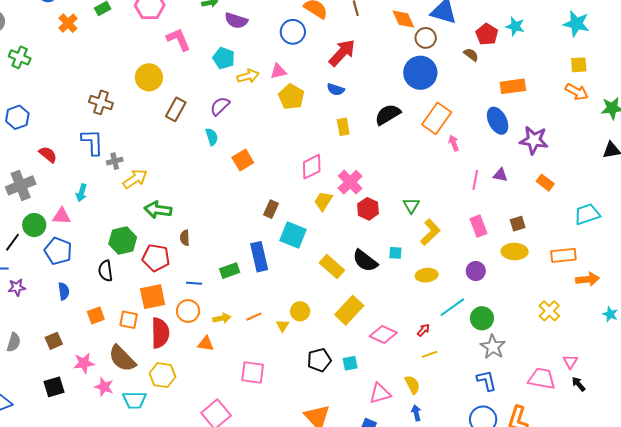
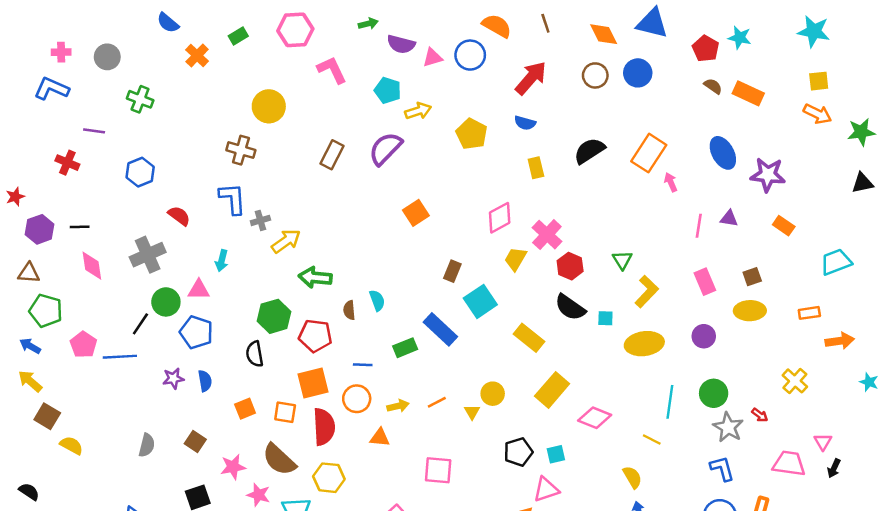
brown circle: (426, 38) -> (595, 75), moved
brown semicircle: (471, 55) -> (713, 86), moved
pink triangle: (278, 71) -> (433, 58), moved
blue circle: (420, 73) -> (638, 73), moved, size x0.7
yellow circle: (149, 77) -> (269, 106), moved
orange rectangle: (513, 86) -> (748, 93), moved, turned 35
purple semicircle: (220, 106) -> (385, 149), size x1.4
cyan semicircle: (212, 137) -> (377, 300), moved
cyan square: (293, 235) -> (480, 301), turned 36
orange rectangle: (563, 255) -> (809, 313), size x0.7
blue rectangle: (259, 257) -> (440, 329), turned -32
black semicircle: (365, 261) -> (570, 307), moved
yellow ellipse: (427, 275) -> (644, 344), size x1.4
purple star: (17, 287) -> (173, 378), moved
cyan line: (452, 307) -> (670, 402), moved, turned -44
red arrow: (423, 330) -> (760, 415), moved, turned 88
brown square: (54, 341) -> (195, 442), turned -30
yellow line: (430, 354) -> (652, 440), turned 49
black arrow: (579, 384) -> (834, 468), turned -112
pink triangle: (380, 393) -> (546, 489), moved

